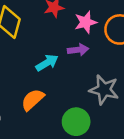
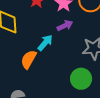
orange semicircle: (33, 100) -> (29, 59), moved

